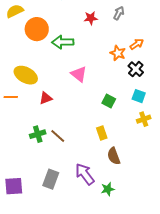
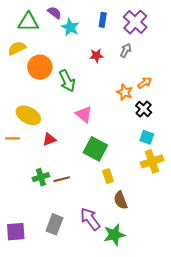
green arrow: (63, 42) -> (67, 81), turned -115
green square: (109, 101) -> (95, 149), moved, size x1.6
yellow cross: (144, 119) -> (152, 161), size x1.5
brown line: (58, 136) -> (62, 179), turned -56
green star: (108, 189) -> (114, 235), size x1.5

